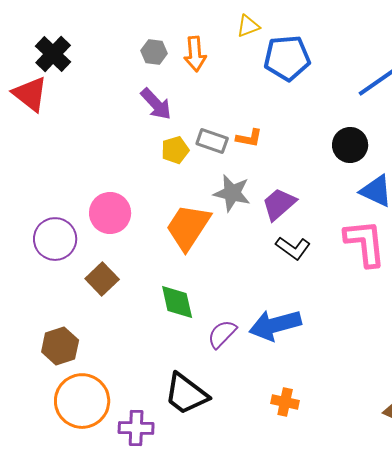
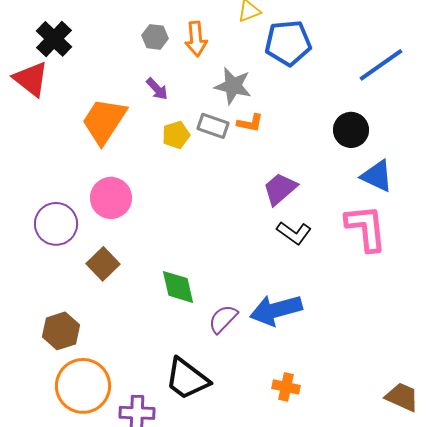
purple arrow: (156, 104) -> (157, 89), size x0.7
gray star: (232, 193) -> (233, 86), moved
orange trapezoid: (188, 227) -> (104, 121), moved

